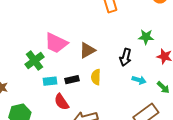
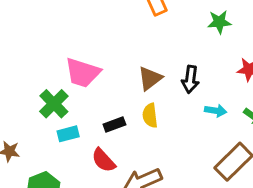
green star: (146, 37) -> (219, 22), moved
brown triangle: (87, 50) -> (150, 78), moved
cyan rectangle: (50, 81) -> (68, 134), moved

